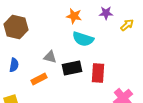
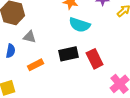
gray triangle: (50, 57) -> (30, 37), moved
red rectangle: (98, 73) -> (95, 59), turned -30

